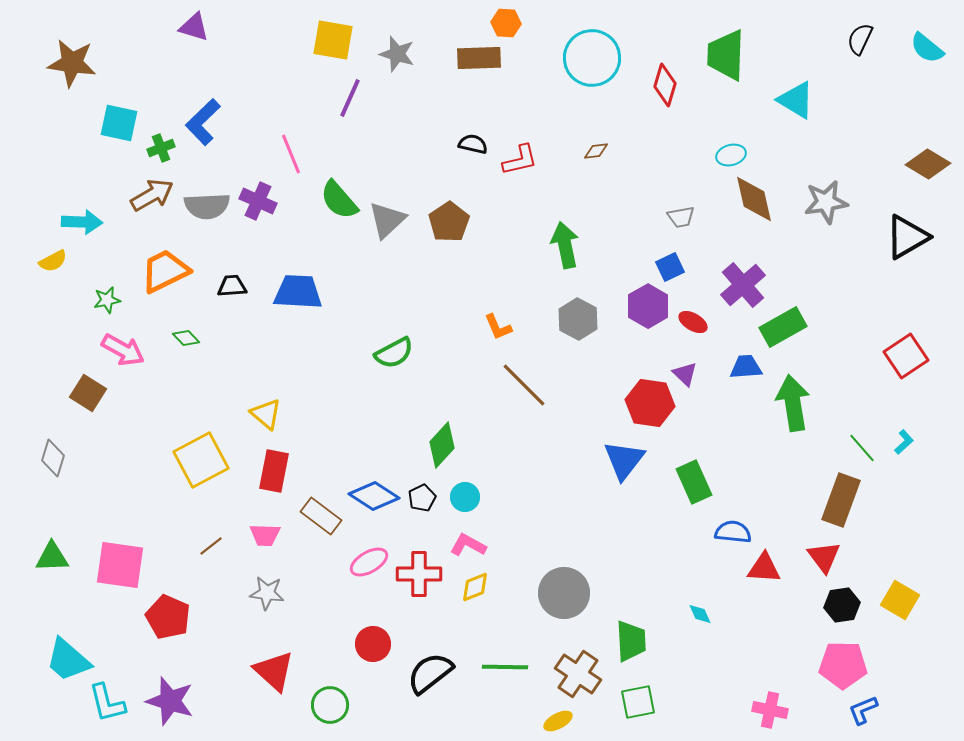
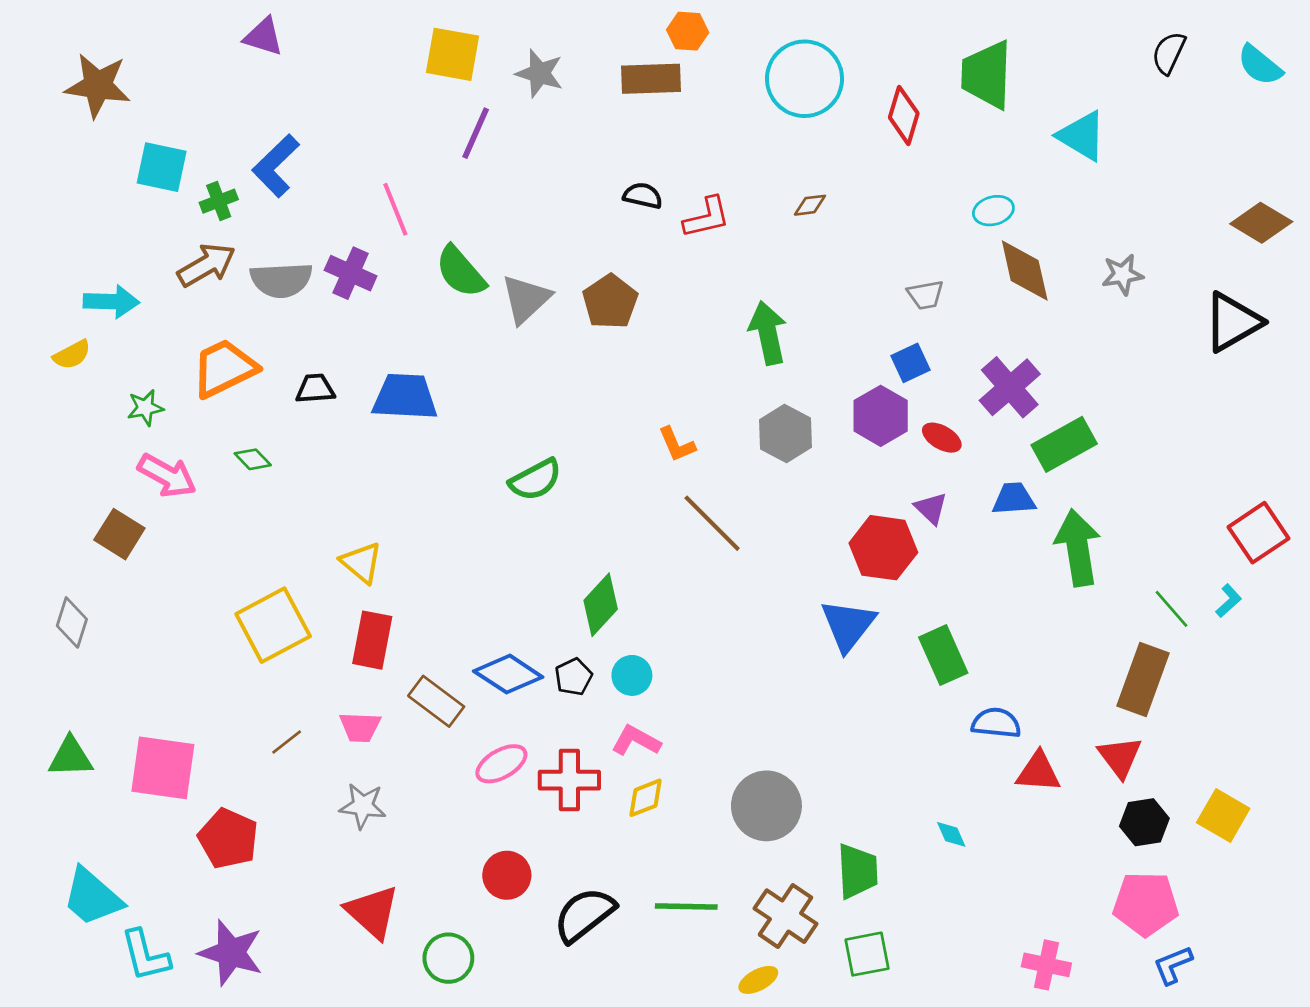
gray star: (826, 202) -> (1123, 274), size x0.7
red square: (906, 356) -> (1258, 533), moved

